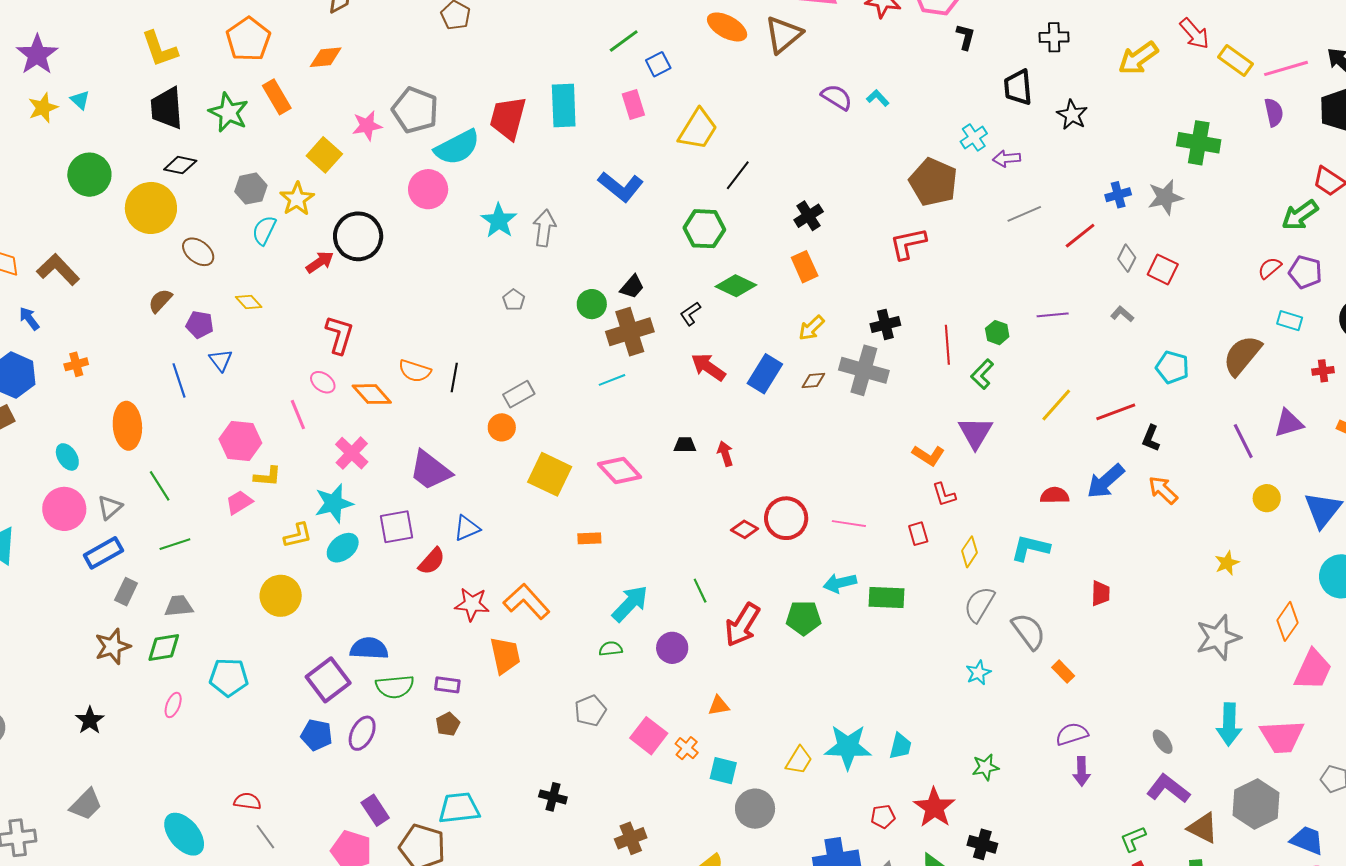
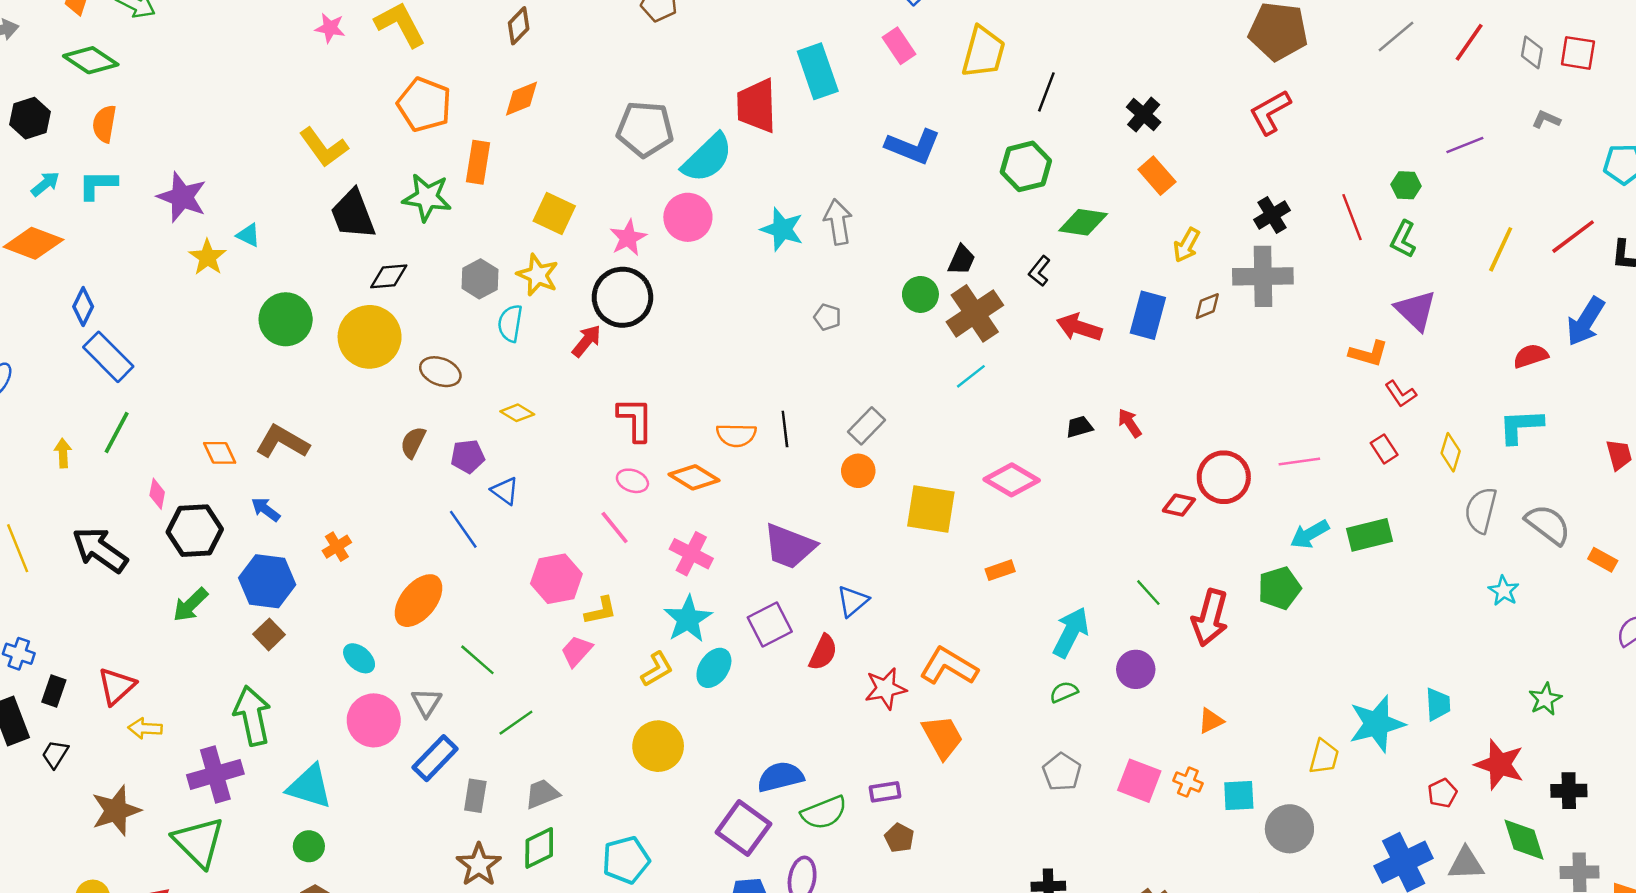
orange rectangle: (277, 97) -> (478, 162), turned 56
pink star: (367, 126) -> (628, 238), moved
orange ellipse: (127, 426) -> (419, 601), turned 60

